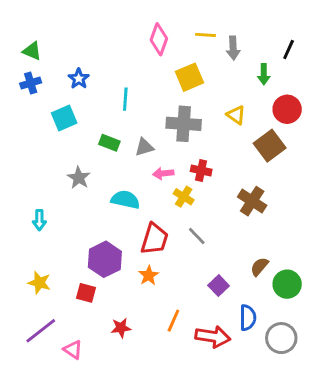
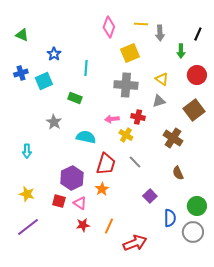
blue cross: (31, 83) -> (21, 73), moved
brown square: (270, 146) -> (194, 110), moved
gray triangle: (144, 147) -> (159, 101), moved
brown semicircle: (259, 267) -> (178, 173), moved, turned -64
green circle: (287, 284) -> (197, 206), moved
orange line: (173, 321) -> (109, 226), moved
red arrow: (213, 337) -> (135, 243), moved, turned -30
pink triangle: (73, 350) -> (80, 203), moved

